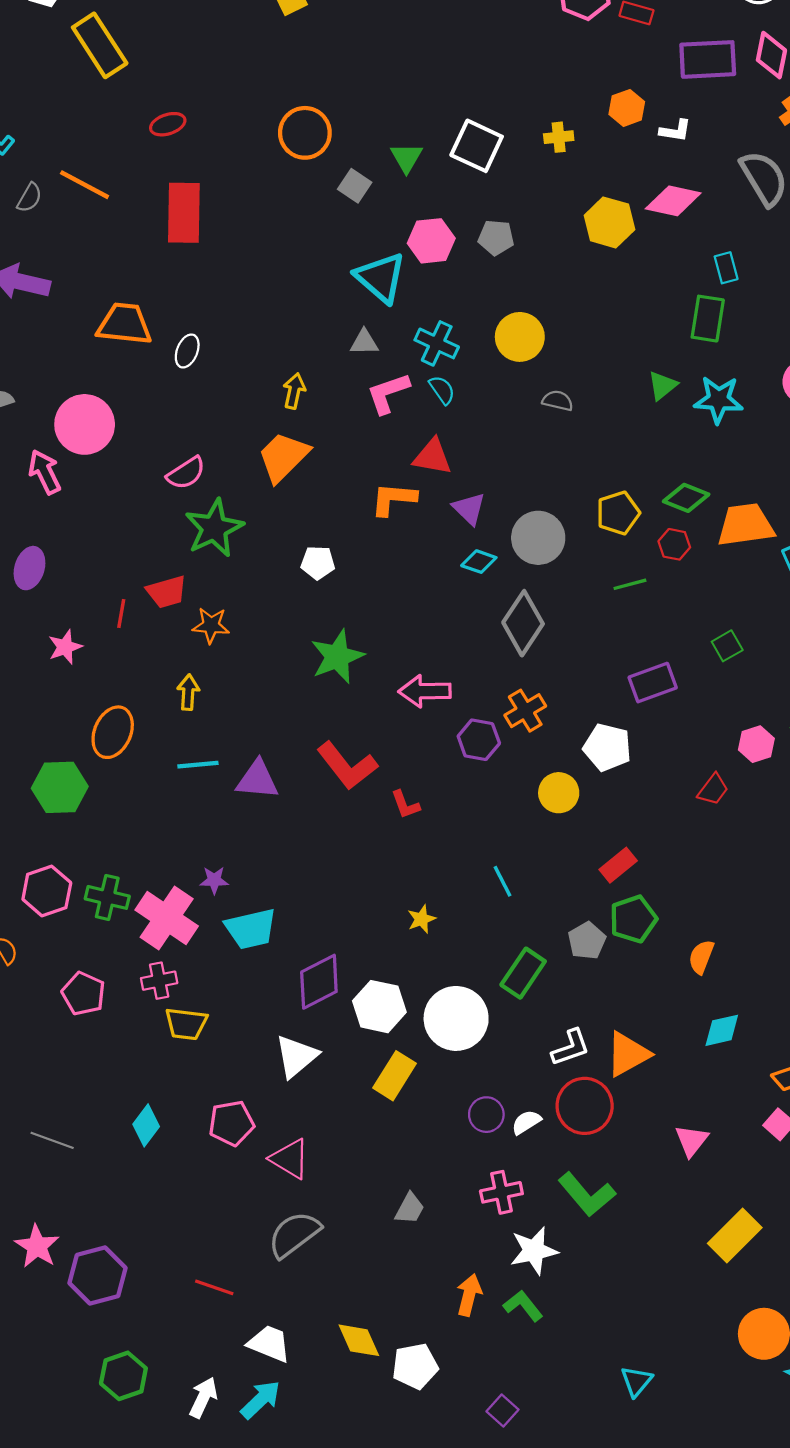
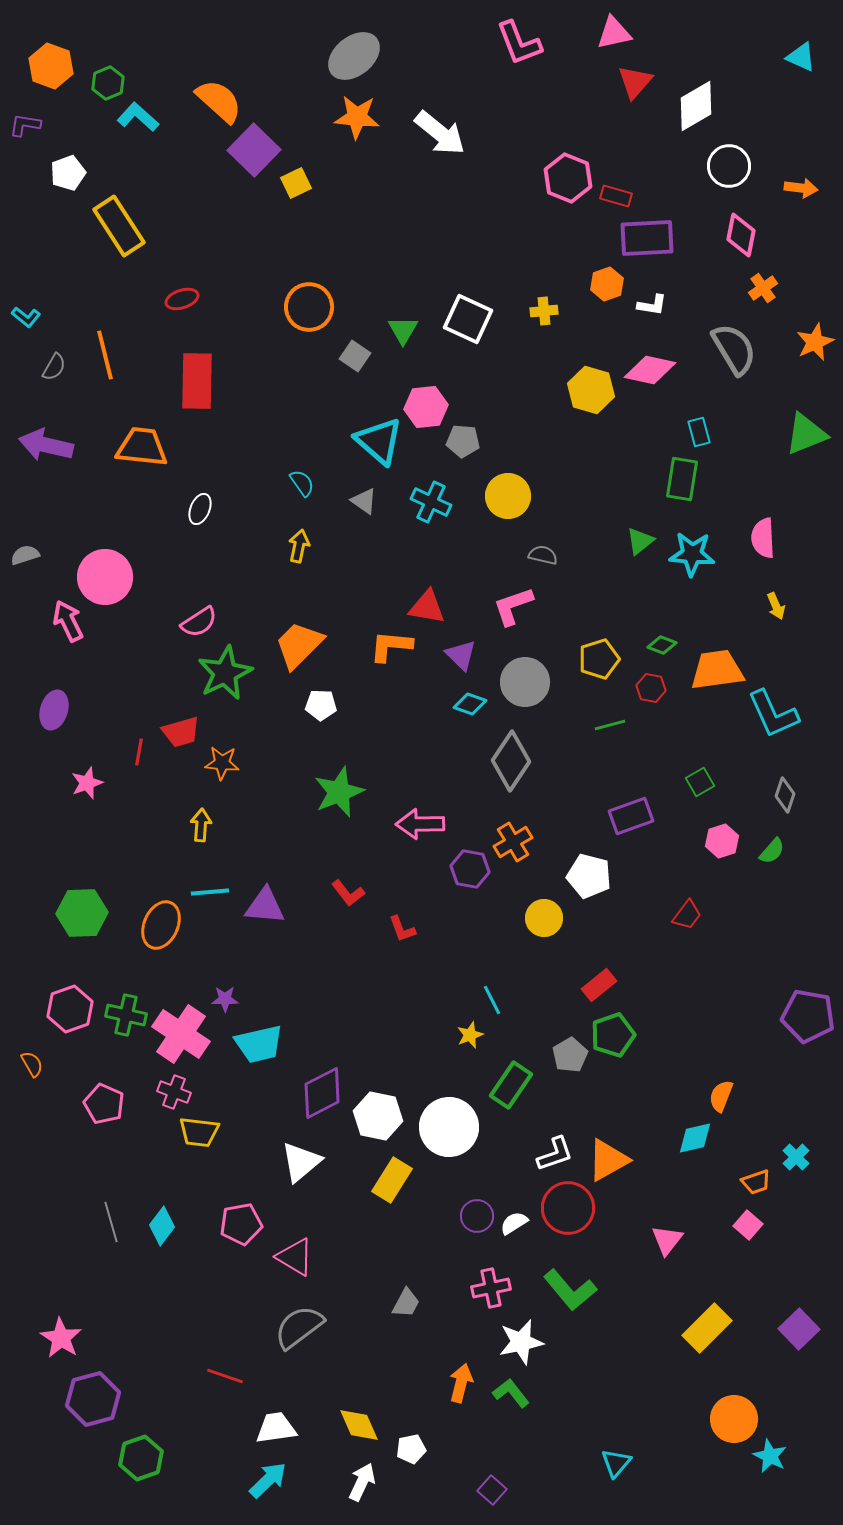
purple rectangle: (708, 59) -> (647, 238), moved
orange line: (85, 185) -> (105, 355), turned 48
gray pentagon: (496, 238) -> (463, 441), moved
orange trapezoid: (125, 324) -> (142, 447), moved
gray triangle: (364, 342) -> (364, 501), turned 36
cyan semicircle: (442, 390) -> (302, 483), moved
pink L-shape: (388, 393) -> (513, 606), moved
orange trapezoid: (283, 457) -> (299, 645), moved
green diamond: (686, 498) -> (662, 645), size x0.7
orange ellipse: (113, 732) -> (161, 925), moved
pink hexagon: (756, 744) -> (722, 841), moved
red L-shape: (347, 766) -> (348, 893), size x0.6
yellow star: (422, 919) -> (470, 1035), moved
orange semicircle: (701, 957) -> (721, 1096), moved
pink cross: (159, 981) -> (174, 1092), turned 32
gray line: (52, 1140) -> (111, 1222), moved, turned 54
purple hexagon: (98, 1275) -> (93, 1399), moved
white trapezoid: (269, 1344) -> (276, 1428), turned -30
white pentagon: (415, 1366) -> (411, 1449), size x0.7
white arrow: (203, 1398) -> (362, 1482), moved

